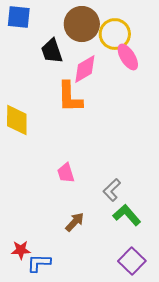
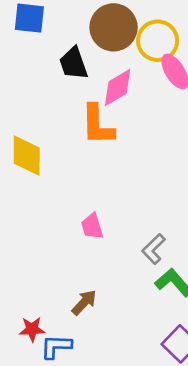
brown arrow: (75, 222) -> (84, 302), moved

